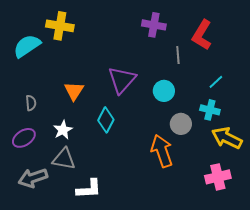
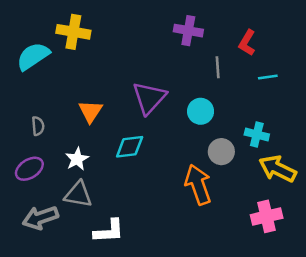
red L-shape: (202, 35) -> (247, 43), size x0.7
cyan line: (216, 82) -> (268, 77), moved, turned 35
cyan diamond: (106, 120) -> (130, 147), turned 55

